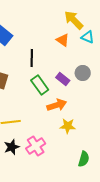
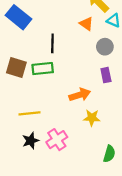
gray circle: (83, 73) -> (105, 47), moved
purple rectangle: (63, 79) -> (106, 75), moved, turned 40
green rectangle: (40, 85) -> (43, 69), moved, turned -60

